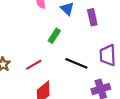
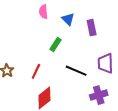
red line: (34, 65) -> (36, 71), turned -35

